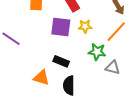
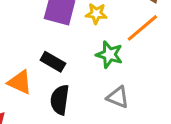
gray triangle: (113, 68) -> (118, 97), moved

